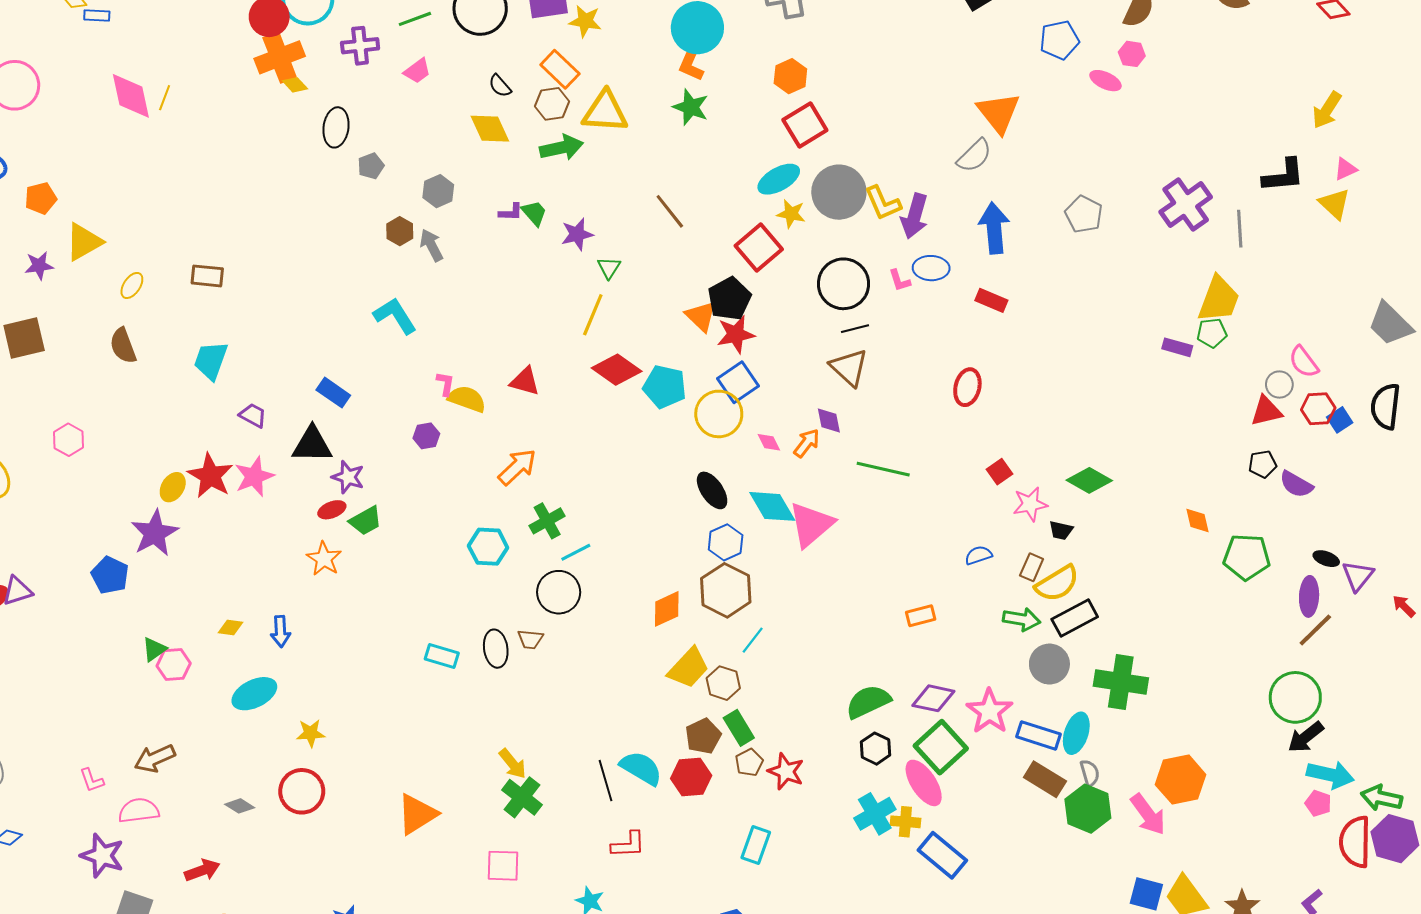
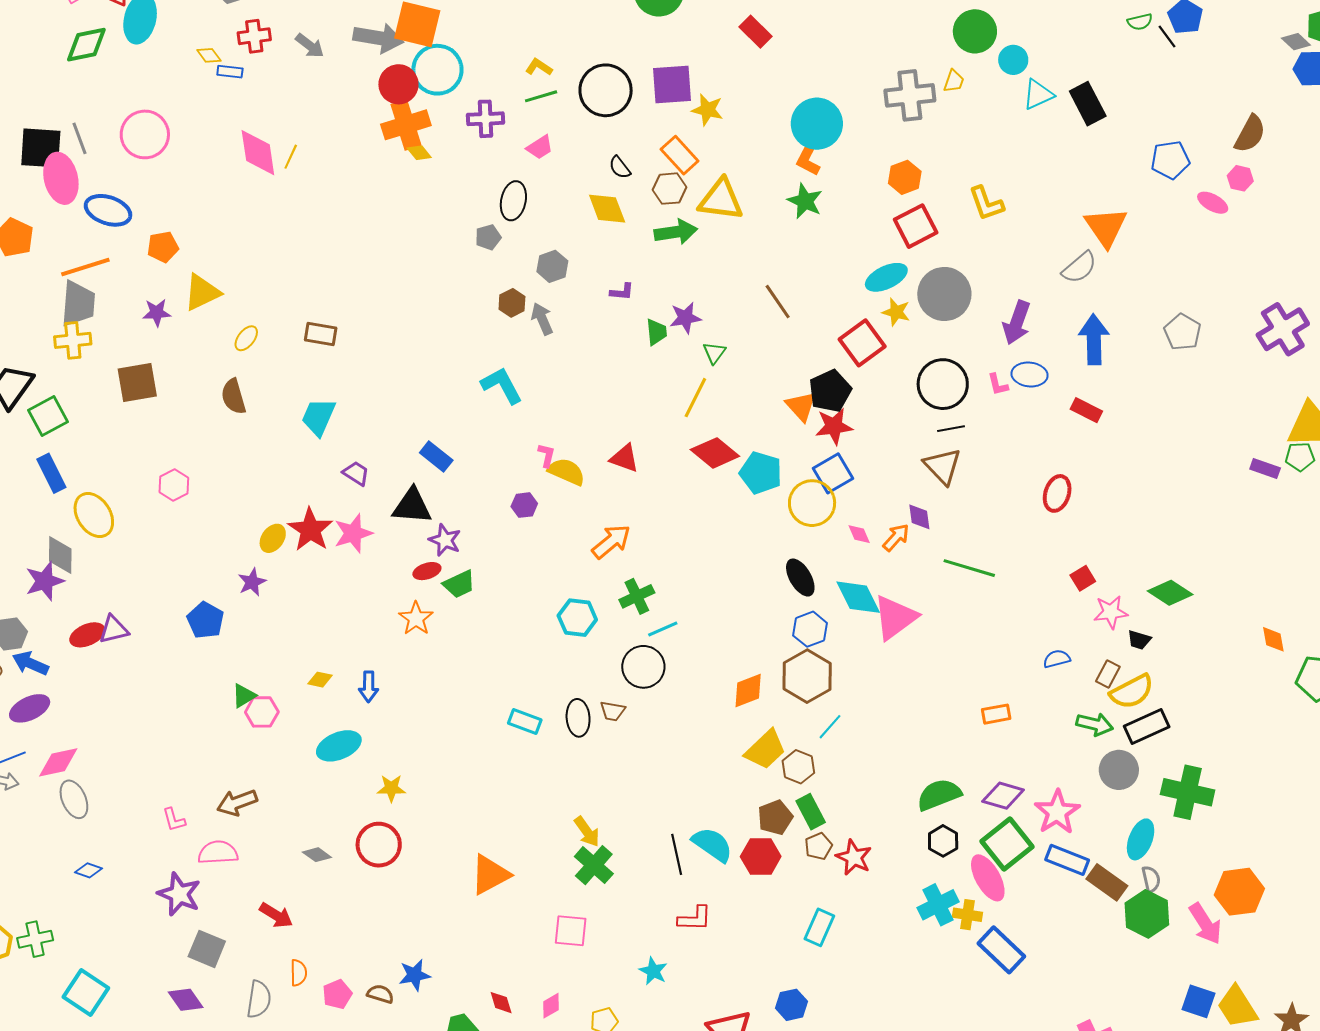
black ellipse: (336, 127) -> (513, 201), moved
yellow L-shape: (883, 203) -> (986, 203), moved
green trapezoid: (534, 213) -> (656, 332), moved, turned 32
purple star: (155, 533) -> (252, 582), size x0.6
blue rectangle: (1039, 735) -> (1067, 860), moved
red arrow: (202, 870) -> (276, 915), turned 48

